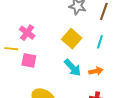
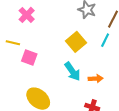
pink cross: (27, 33) -> (27, 15), moved
cyan line: (100, 42) -> (105, 40), moved

